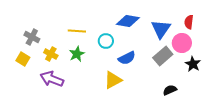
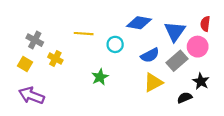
green star: (77, 54) -> (100, 77), moved
blue semicircle: (127, 58) -> (150, 55), moved
black star: (193, 64) -> (201, 81), moved
purple arrow: (52, 79) -> (31, 95), moved
yellow triangle: (113, 80) -> (153, 82), moved

